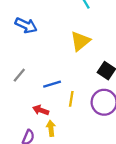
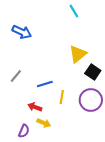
yellow triangle: (80, 41) -> (78, 54), moved
yellow arrow: (51, 128) -> (44, 123), turned 120

